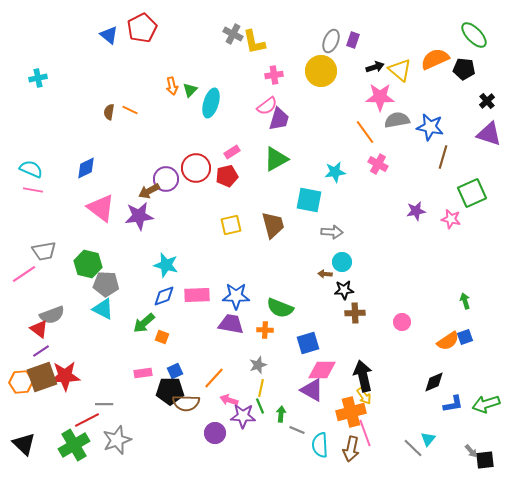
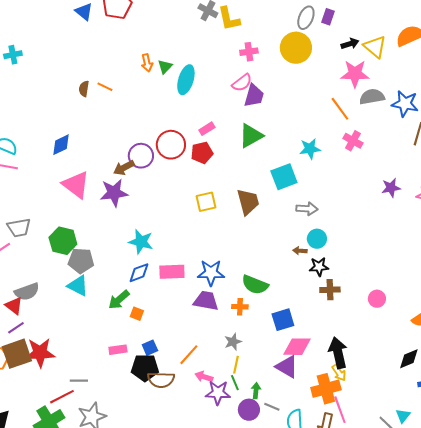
cyan square: (309, 200) -> (284, 177), turned -32
purple circle: (215, 433) -> (249, 410), moved

